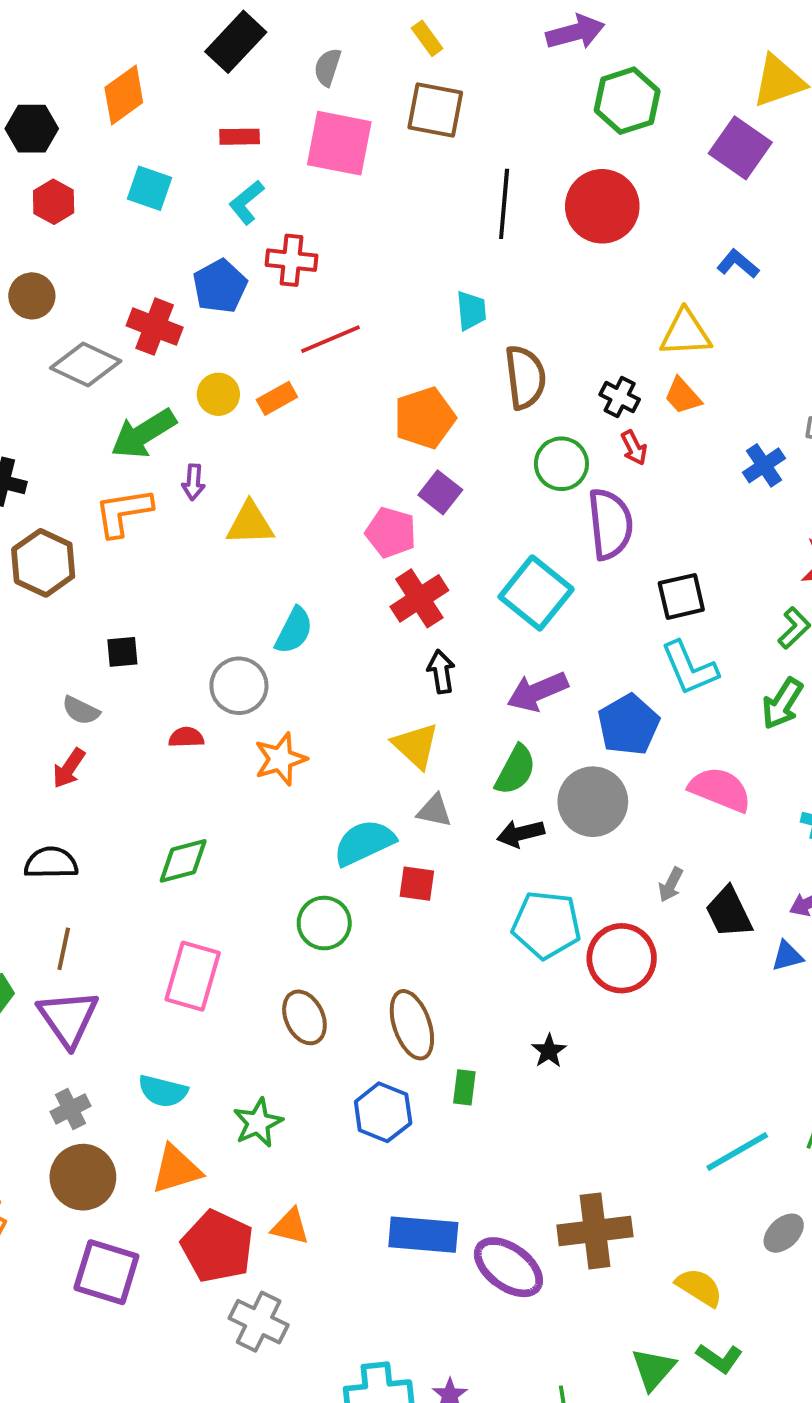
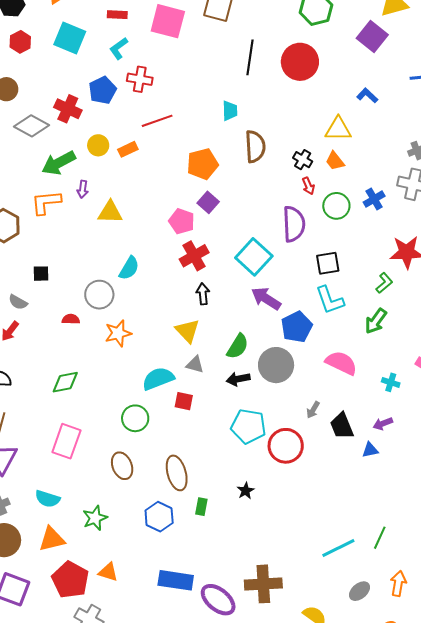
cyan square: (149, 188) -> (70, 38), size x1.4
green circle: (561, 464) -> (336, 206), moved
purple arrow: (537, 692) -> (266, 298), moved, turned 52

